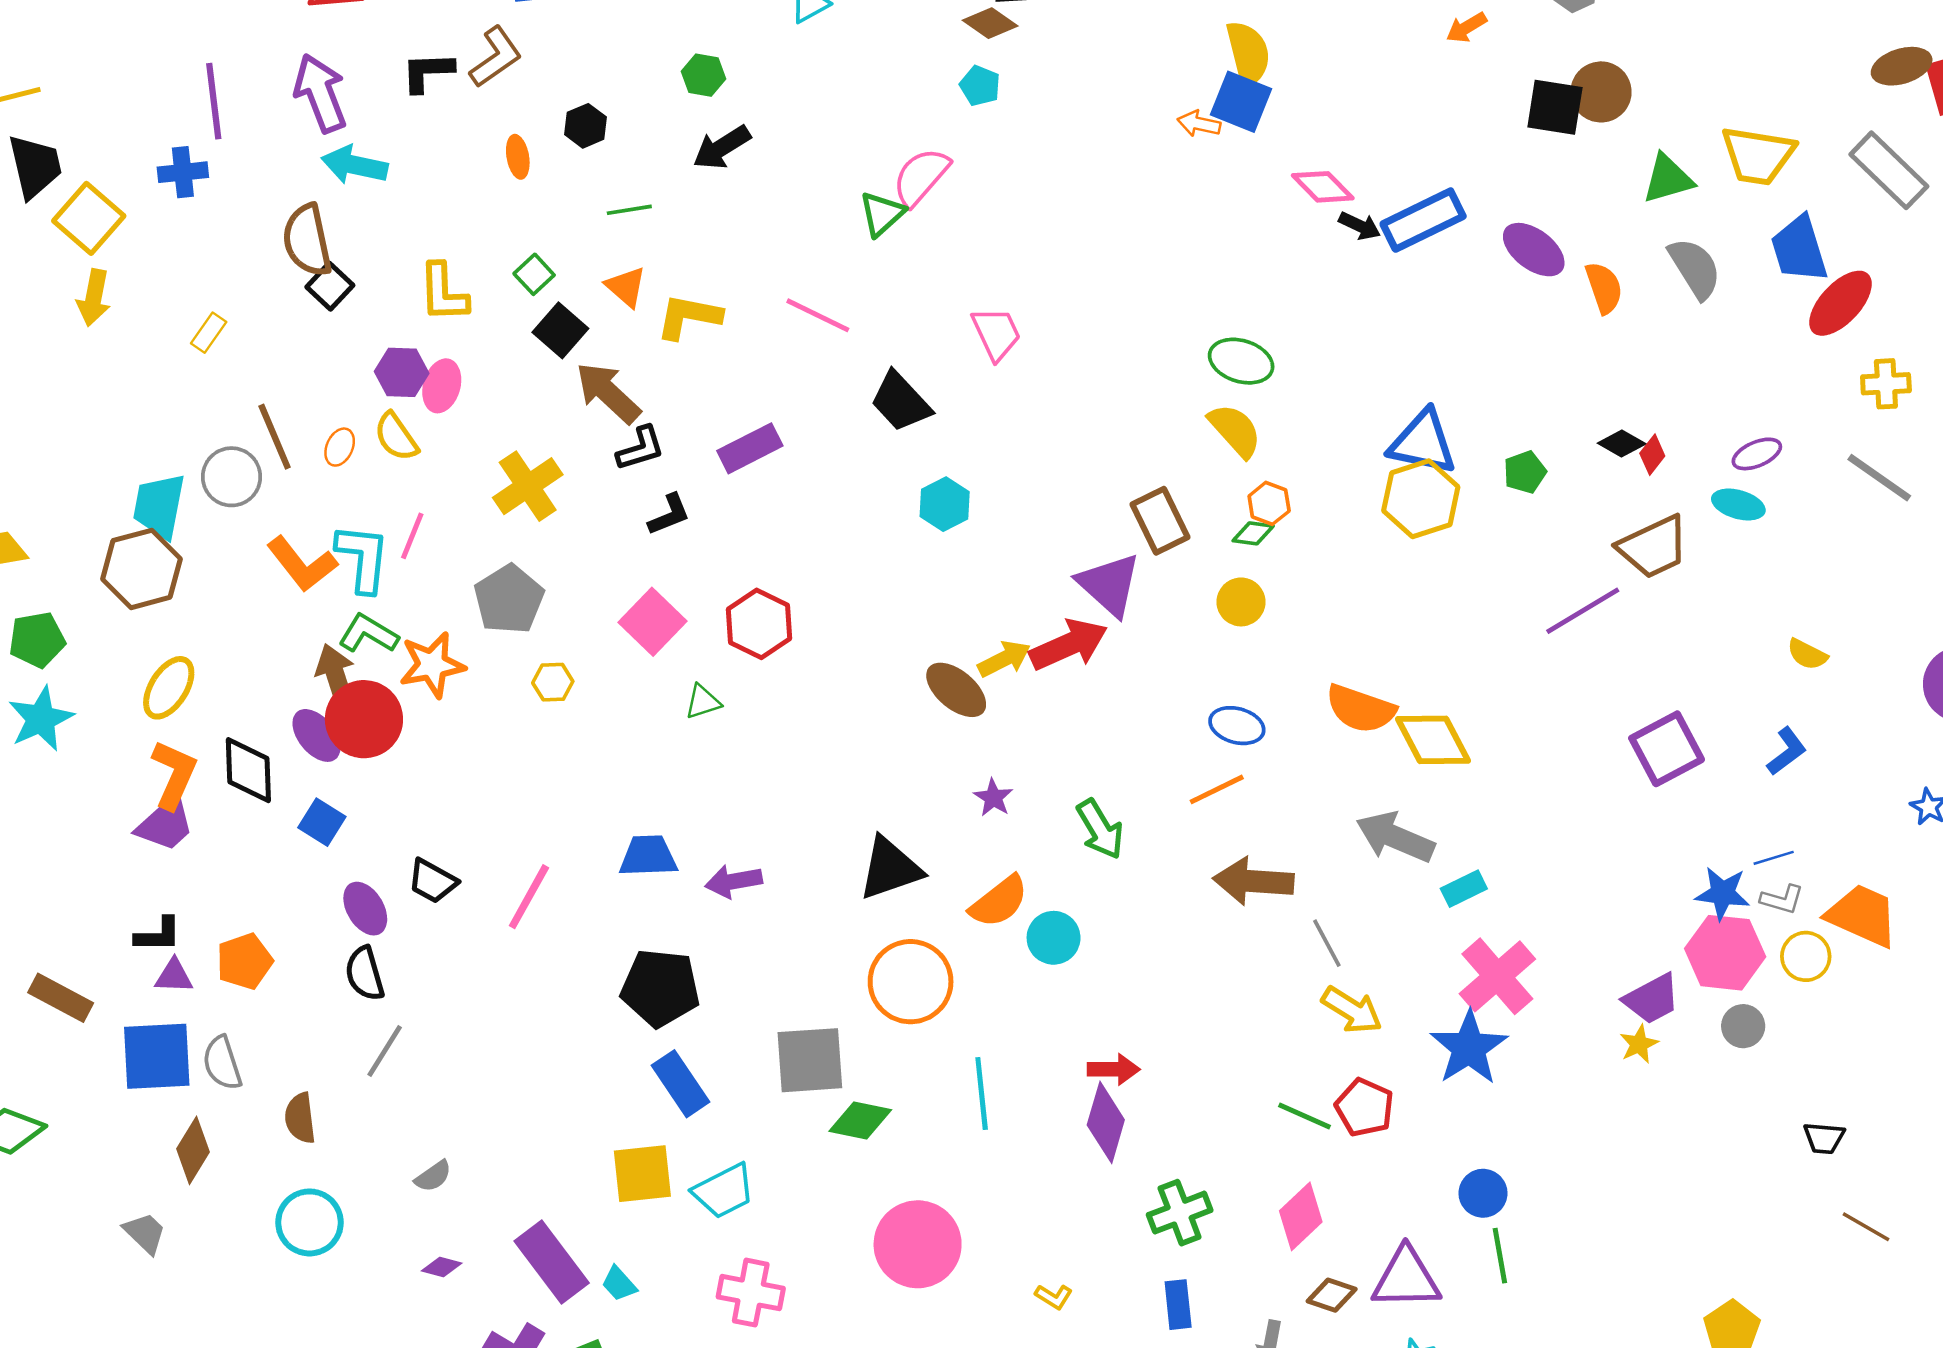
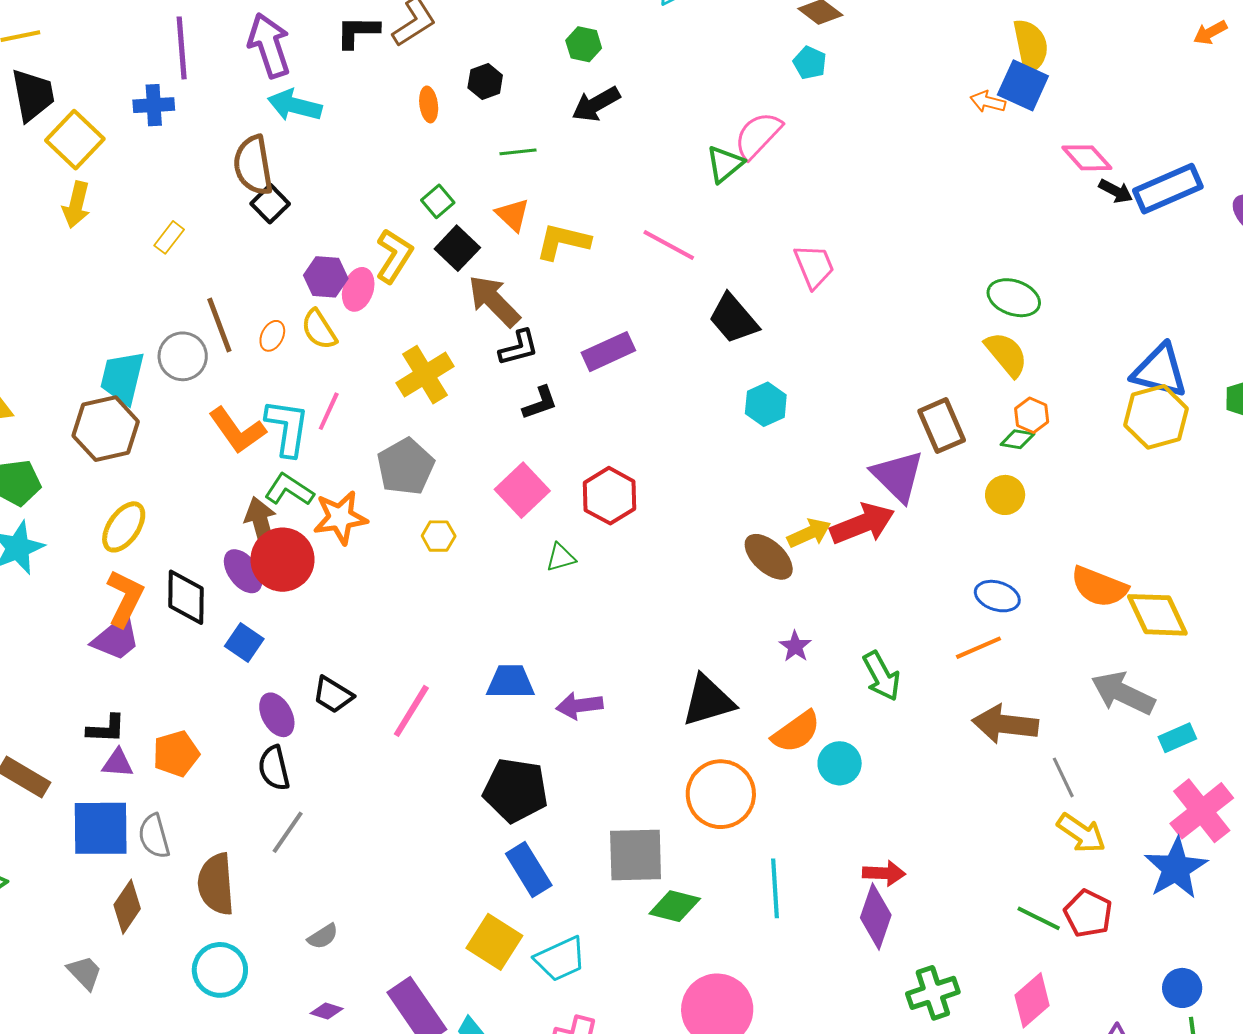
yellow L-shape: (443, 293) -> (394, 256), moved, turned -148
brown semicircle: (300, 1118) -> (216, 884), size x1.5
yellow square: (642, 1174) -> (494, 942), turned 36

